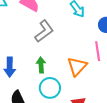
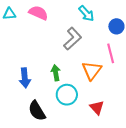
gray L-shape: (44, 31) -> (73, 39), moved

